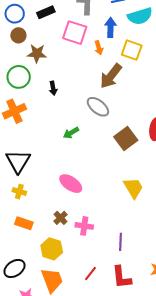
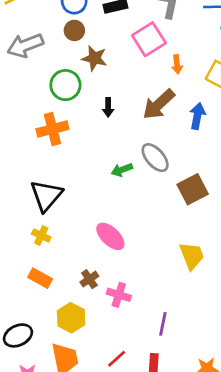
blue arrow: (110, 27) -> (197, 116), moved
pink square: (75, 33) -> (149, 39), turned 30
brown arrow: (111, 76) -> (159, 104), moved
gray ellipse: (98, 107) -> (155, 158), moved

